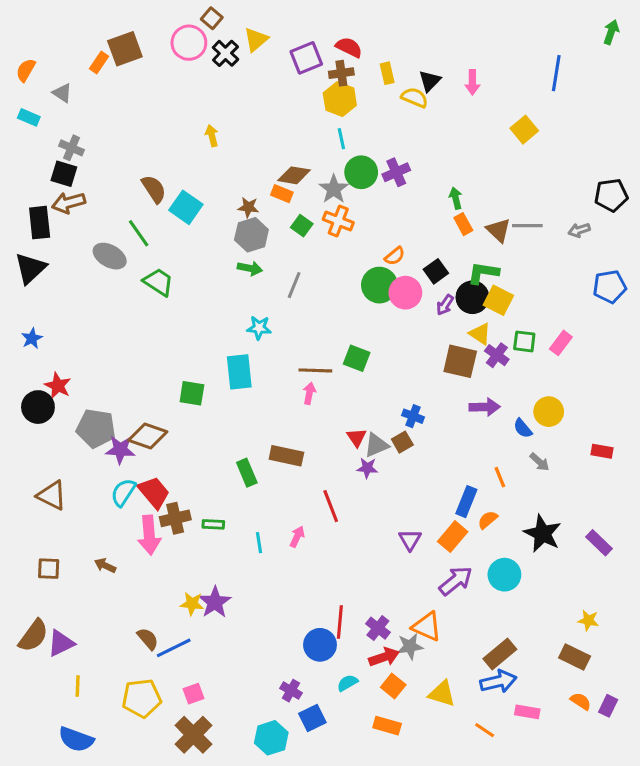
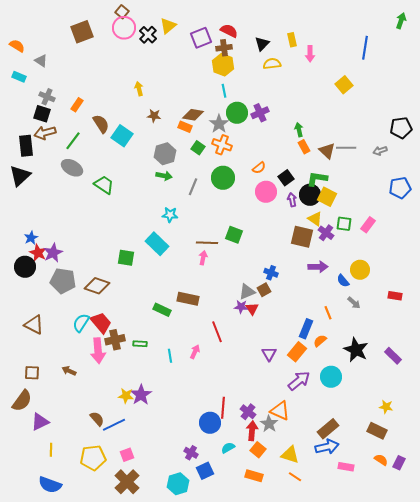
brown square: (212, 18) -> (122, 12), moved
orange rectangle: (99, 62) -> (77, 105), moved
orange semicircle: (26, 70) -> (17, 46), turned 91
yellow rectangle: (387, 73) -> (292, 40), moved
black triangle: (430, 81) -> (262, 44), moved
yellow semicircle: (415, 98) -> (272, 64), turned -30
brown star: (248, 207) -> (154, 116), moved
green line: (139, 233) -> (73, 141), moved, turned 72
green circle: (379, 285) -> (223, 178), moved
purple arrow: (445, 305) -> (292, 200), turned 136
blue star: (32, 338) -> (31, 238), moved
cyan rectangle: (239, 372) -> (157, 244), turned -40
red triangle: (357, 437) -> (252, 309), moved
purple star: (120, 450) -> (53, 253), moved, turned -30
green rectangle: (247, 473) -> (162, 310), turned -42
brown semicircle: (33, 636) -> (22, 401), moved
gray star: (410, 646) -> (269, 424), turned -30
red arrow: (384, 657) -> (252, 431), turned -66
orange line: (485, 730) -> (295, 477), moved

